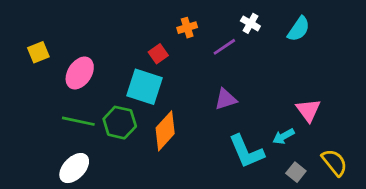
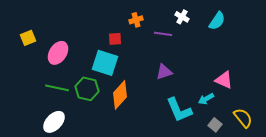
purple line: (224, 47) -> (163, 34), turned 42
red square: (158, 54) -> (115, 39), turned 32
pink triangle: (308, 110) -> (224, 80), turned -30

